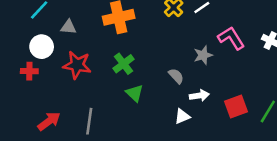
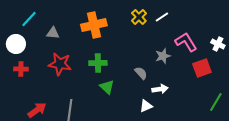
white circle: (42, 47) -> (16, 44), moved
green cross: (124, 64) -> (98, 63), turned 36
red square: (236, 107) -> (202, 68), moved

